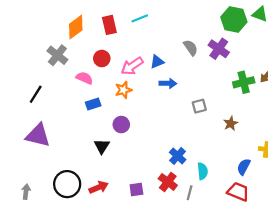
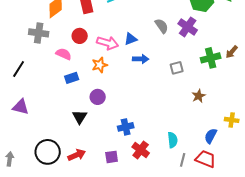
gray cross: (57, 55) -> (39, 33), turned -30
pink arrow: (132, 66) -> (108, 43), turned -130
gray square: (199, 106) -> (177, 68), moved
purple triangle: (38, 135) -> (21, 107), size x0.7
blue cross: (178, 156) -> (126, 127), moved, turned 35
gray line: (190, 193) -> (183, 160), moved

